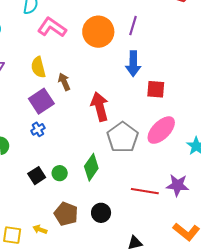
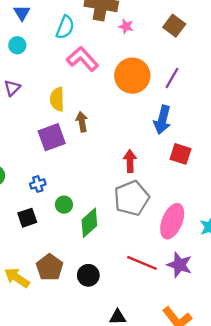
red arrow: (100, 107) -> (130, 161), moved, size x0.7
blue cross: (38, 129) -> (38, 184), moved
pink ellipse: (161, 130) -> (172, 221), moved, turned -36
green circle: (60, 173) -> (64, 205), moved
yellow arrow: (40, 229) -> (17, 278), size x1.6

